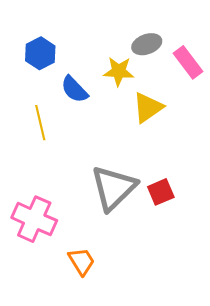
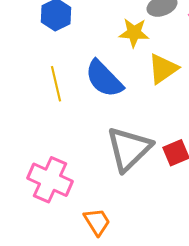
blue semicircle: (74, 89) -> (104, 79), moved, size x1.4

